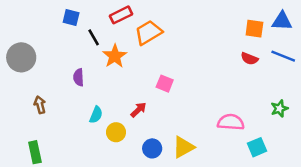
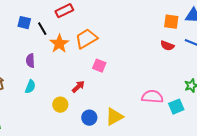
blue square: (71, 17) -> (24, 23), moved
orange trapezoid: (148, 32) -> (86, 39), moved
cyan semicircle: (96, 115) -> (30, 87), moved
cyan square: (257, 147) -> (176, 107), moved

